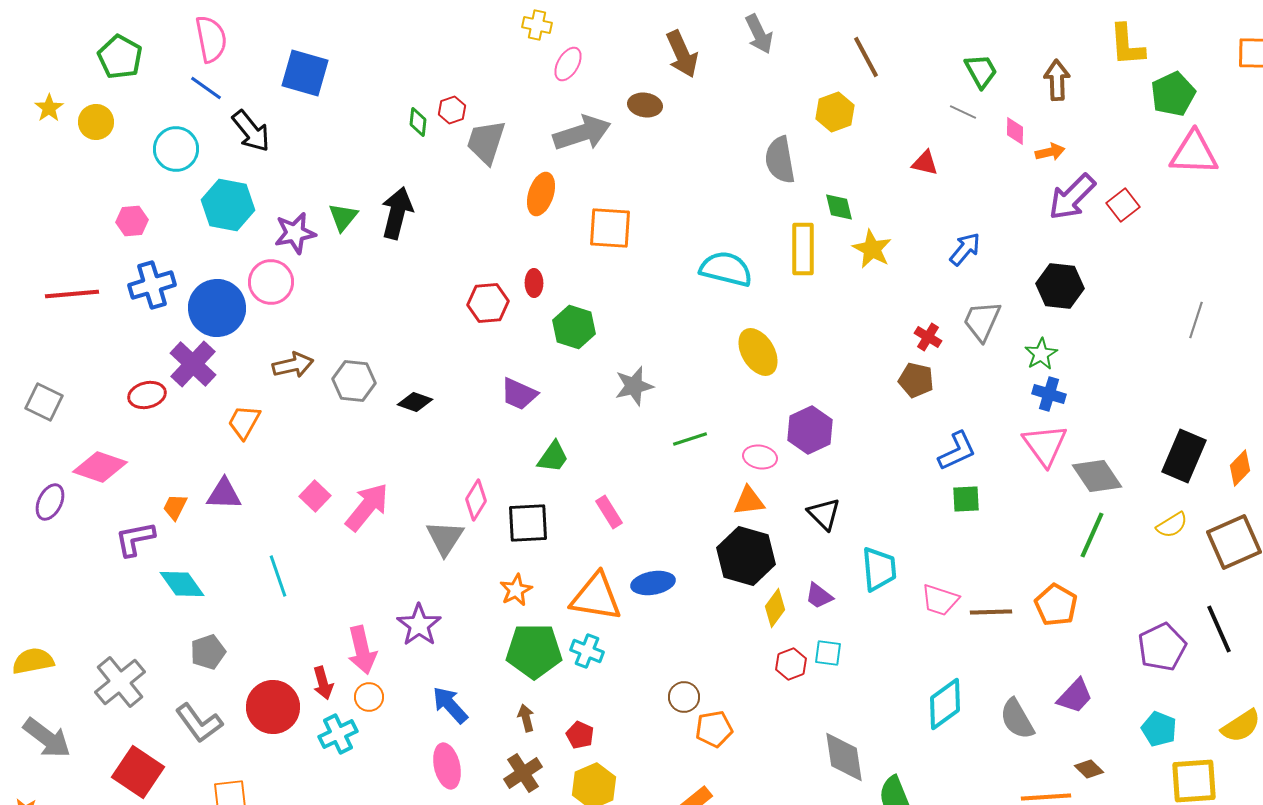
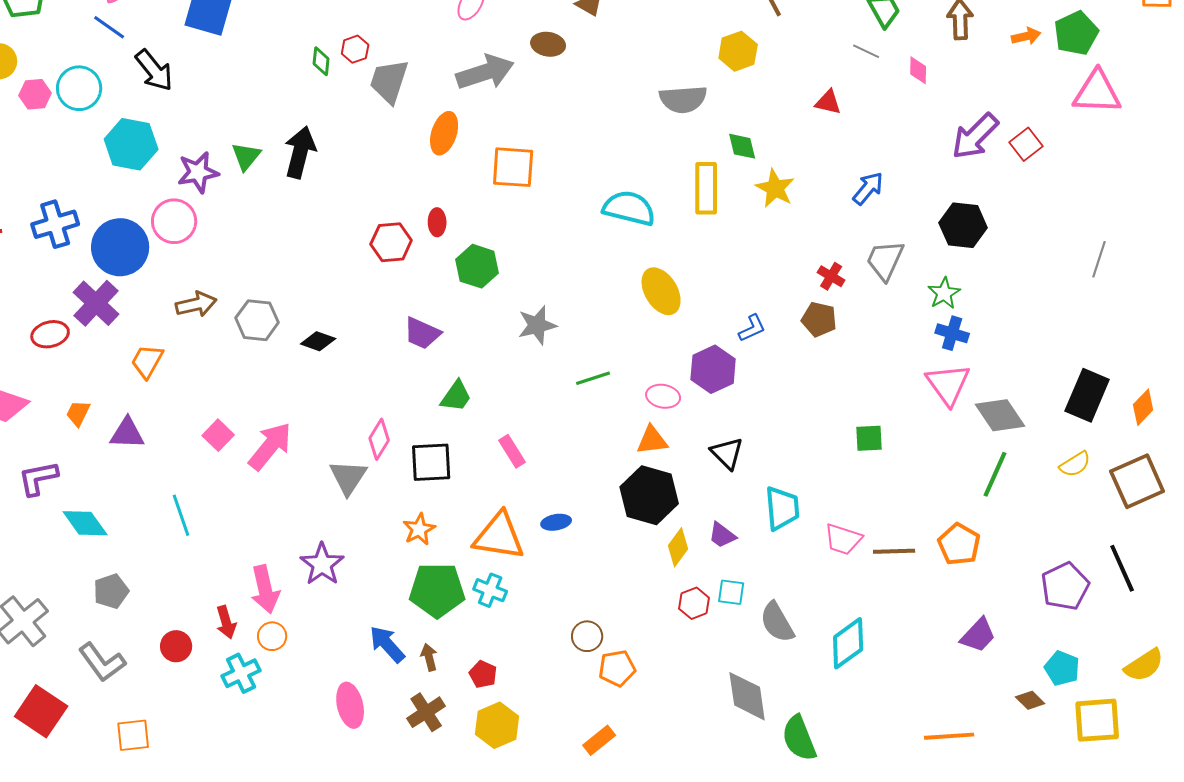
orange arrow: (1050, 152) -> (1026, 36), moved
gray semicircle: (780, 160) -> (683, 99), turned -84
pink hexagon: (132, 221) -> (35, 94), moved
blue L-shape: (957, 451) -> (752, 328), moved, size x0.7
orange trapezoid: (175, 507) -> (78, 413), moved
blue ellipse: (653, 583) -> (556, 522), size x0.7
blue arrow: (450, 705) -> (387, 644), moved
red circle: (273, 707) -> (176, 646), size x0.6
gray semicircle: (1017, 719) -> (777, 622), moved
brown diamond: (1089, 769) -> (1030, 700), moved

